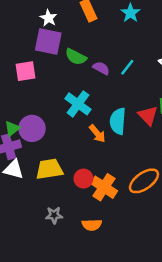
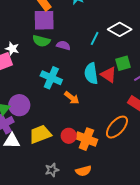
white star: (48, 18) -> (12, 49), moved
purple square: (48, 42) -> (44, 20), moved
cyan line: (127, 67) -> (95, 38), moved
cyan semicircle: (118, 121) -> (91, 73), moved

